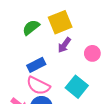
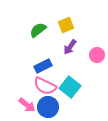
yellow square: (60, 22) -> (66, 25), size x0.7
cyan square: (77, 87) -> (70, 87), moved

